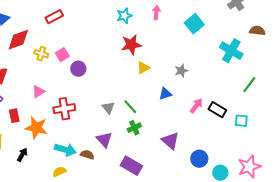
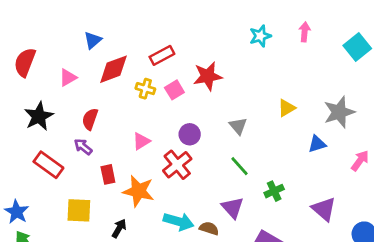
red rectangle: (54, 17) -> (162, 55), moved
red star: (131, 45) -> (208, 76), moved
purple circle: (78, 69) -> (190, 134), moved
gray star: (181, 71) -> (339, 112), size x1.6
green line: (130, 107) -> (239, 166), moved
gray triangle: (108, 108) -> (238, 126), moved
red cross: (64, 109) -> (177, 165), turned -30

